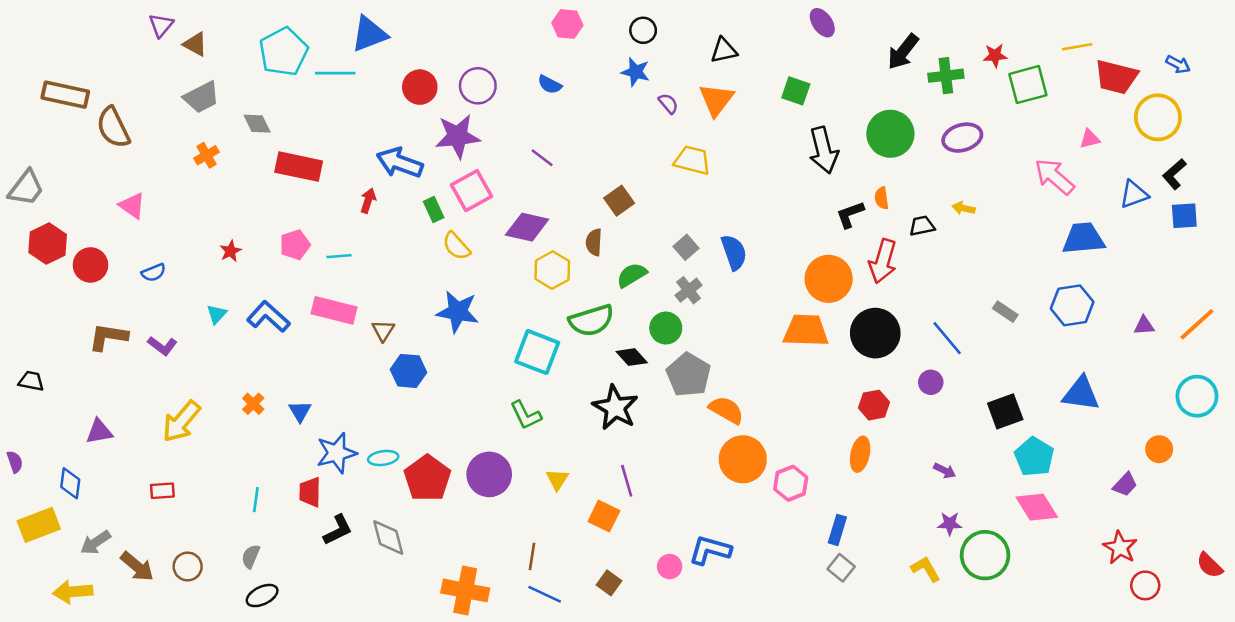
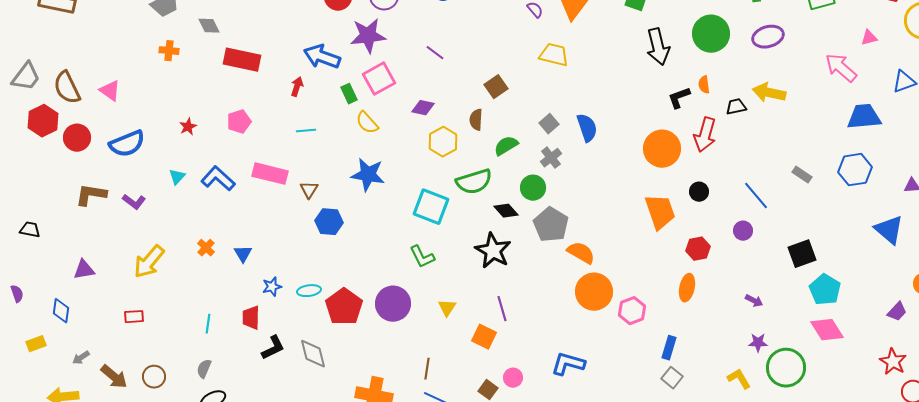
brown semicircle: (113, 127) -> (67, 88), moved
orange cross: (207, 155) -> (169, 51), turned 36
yellow arrow: (964, 208) -> (769, 93), size x1.8
purple diamond: (527, 227) -> (423, 108), size x0.7
cyan line: (339, 256) -> (306, 131), moved
blue semicircle: (154, 273) -> (127, 144), size x1.8
orange trapezoid: (806, 331) -> (660, 212), moved, turned 69
black circle: (875, 333) -> (699, 192), size x0.5
blue triangle: (1081, 394) -> (889, 230), moved, turned 32
blue star: (337, 453) -> (272, 287), size x0.6
yellow rectangle: (39, 525) -> (36, 344), size x0.6
gray arrow: (96, 543) -> (81, 358), size x0.7
pink circle: (670, 567) -> (513, 378), moved

